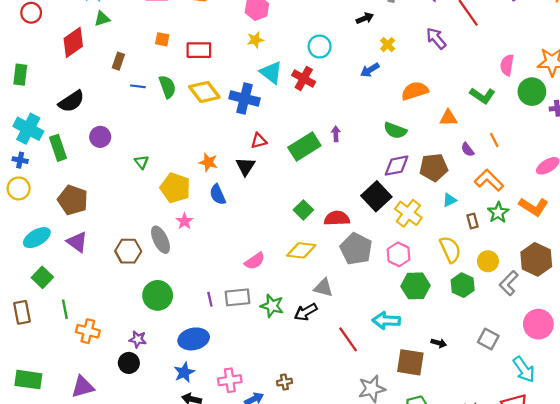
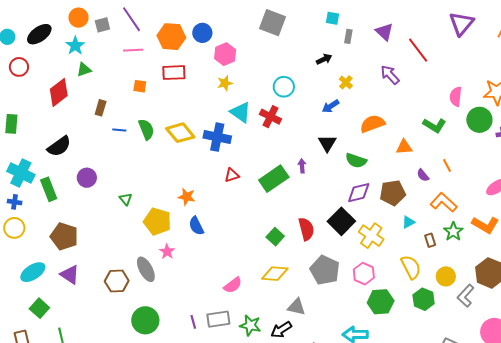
red rectangle: (199, 50) -> (174, 73), moved
black triangle: (245, 166) -> (327, 143), moved
red semicircle: (337, 218) -> (306, 229), moved, turned 80

